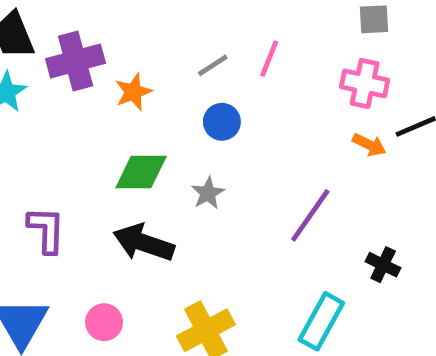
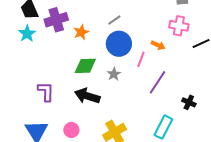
pink line: (269, 59) -> (141, 59), moved
blue circle: (222, 122) -> (119, 44), size x1.6
orange arrow: (369, 145) -> (158, 45), moved

